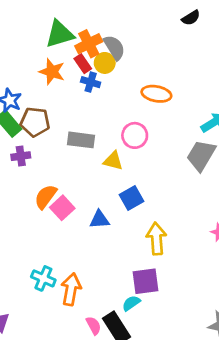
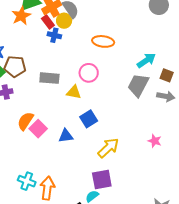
orange star: (52, 72) -> (21, 16), moved, turned 30
yellow arrow: (156, 239) -> (108, 148), turned 55

